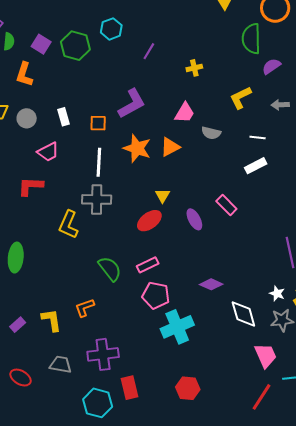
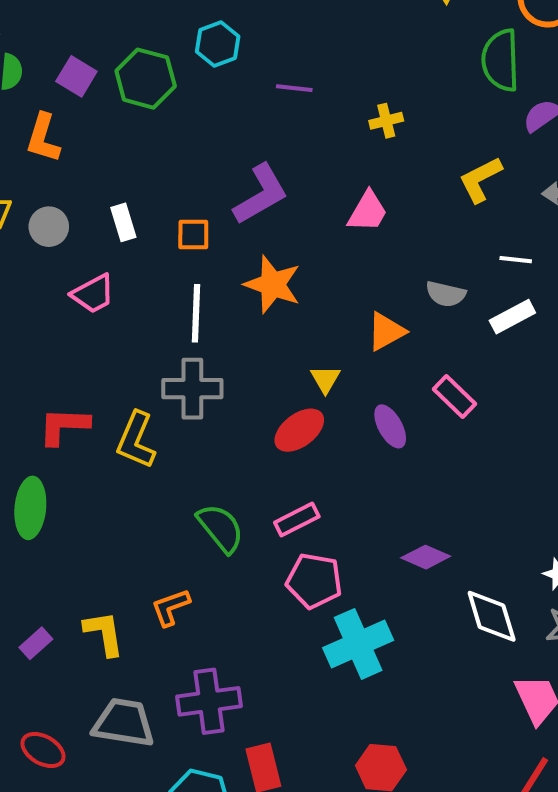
purple line: (149, 51) -> (294, 88), turned 66
gray semicircle: (211, 133) -> (446, 294), moved
orange triangle: (170, 147) -> (386, 331), moved
red L-shape: (31, 186) -> (64, 426), moved
gray trapezoid: (61, 365) -> (124, 723), size x1.4

